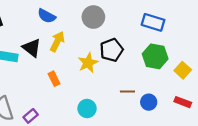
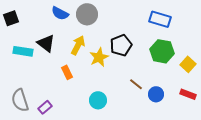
gray circle: (93, 17) -> (87, 14), moved
yellow arrow: (57, 41) -> (78, 45), moved
brown line: (127, 91) -> (136, 84), turned 40

